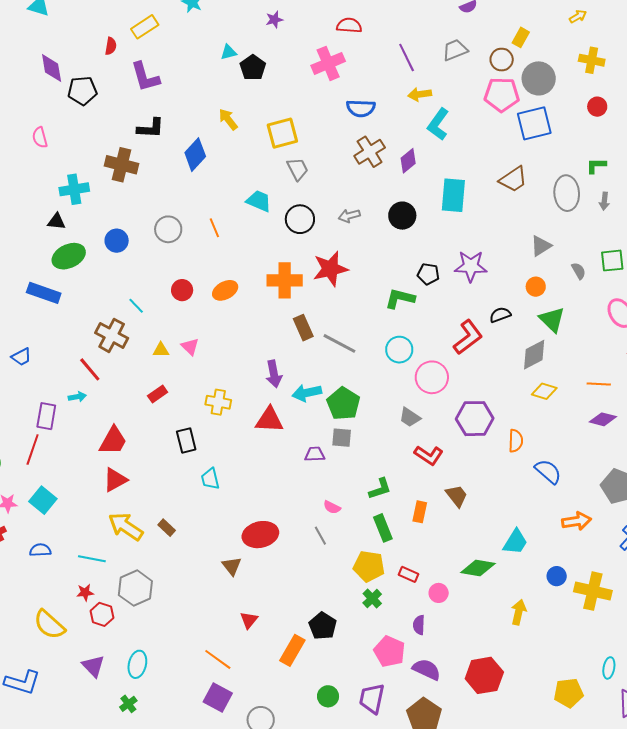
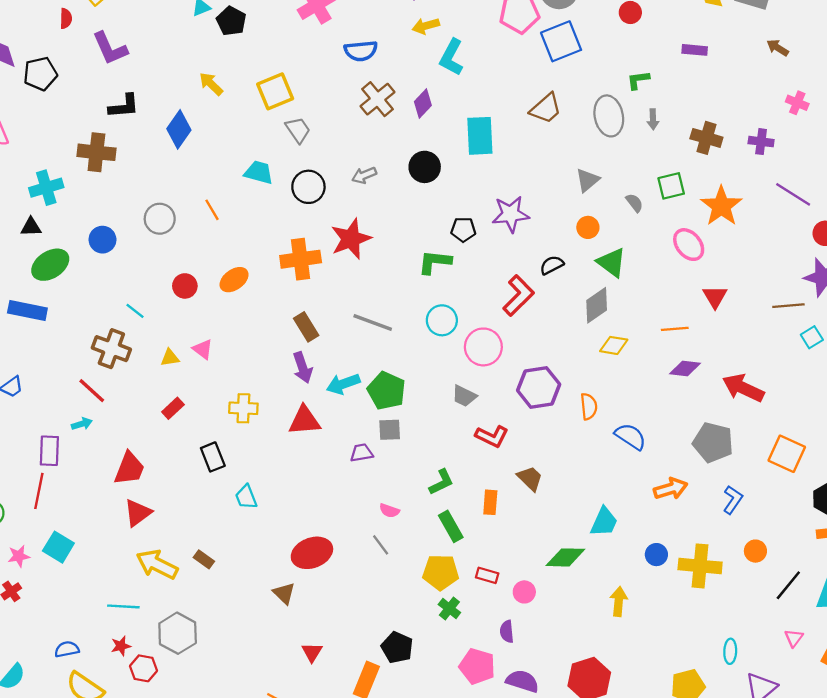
brown rectangle: (303, 328) -> (306, 327), moved
blue semicircle: (40, 550) -> (67, 649), moved

